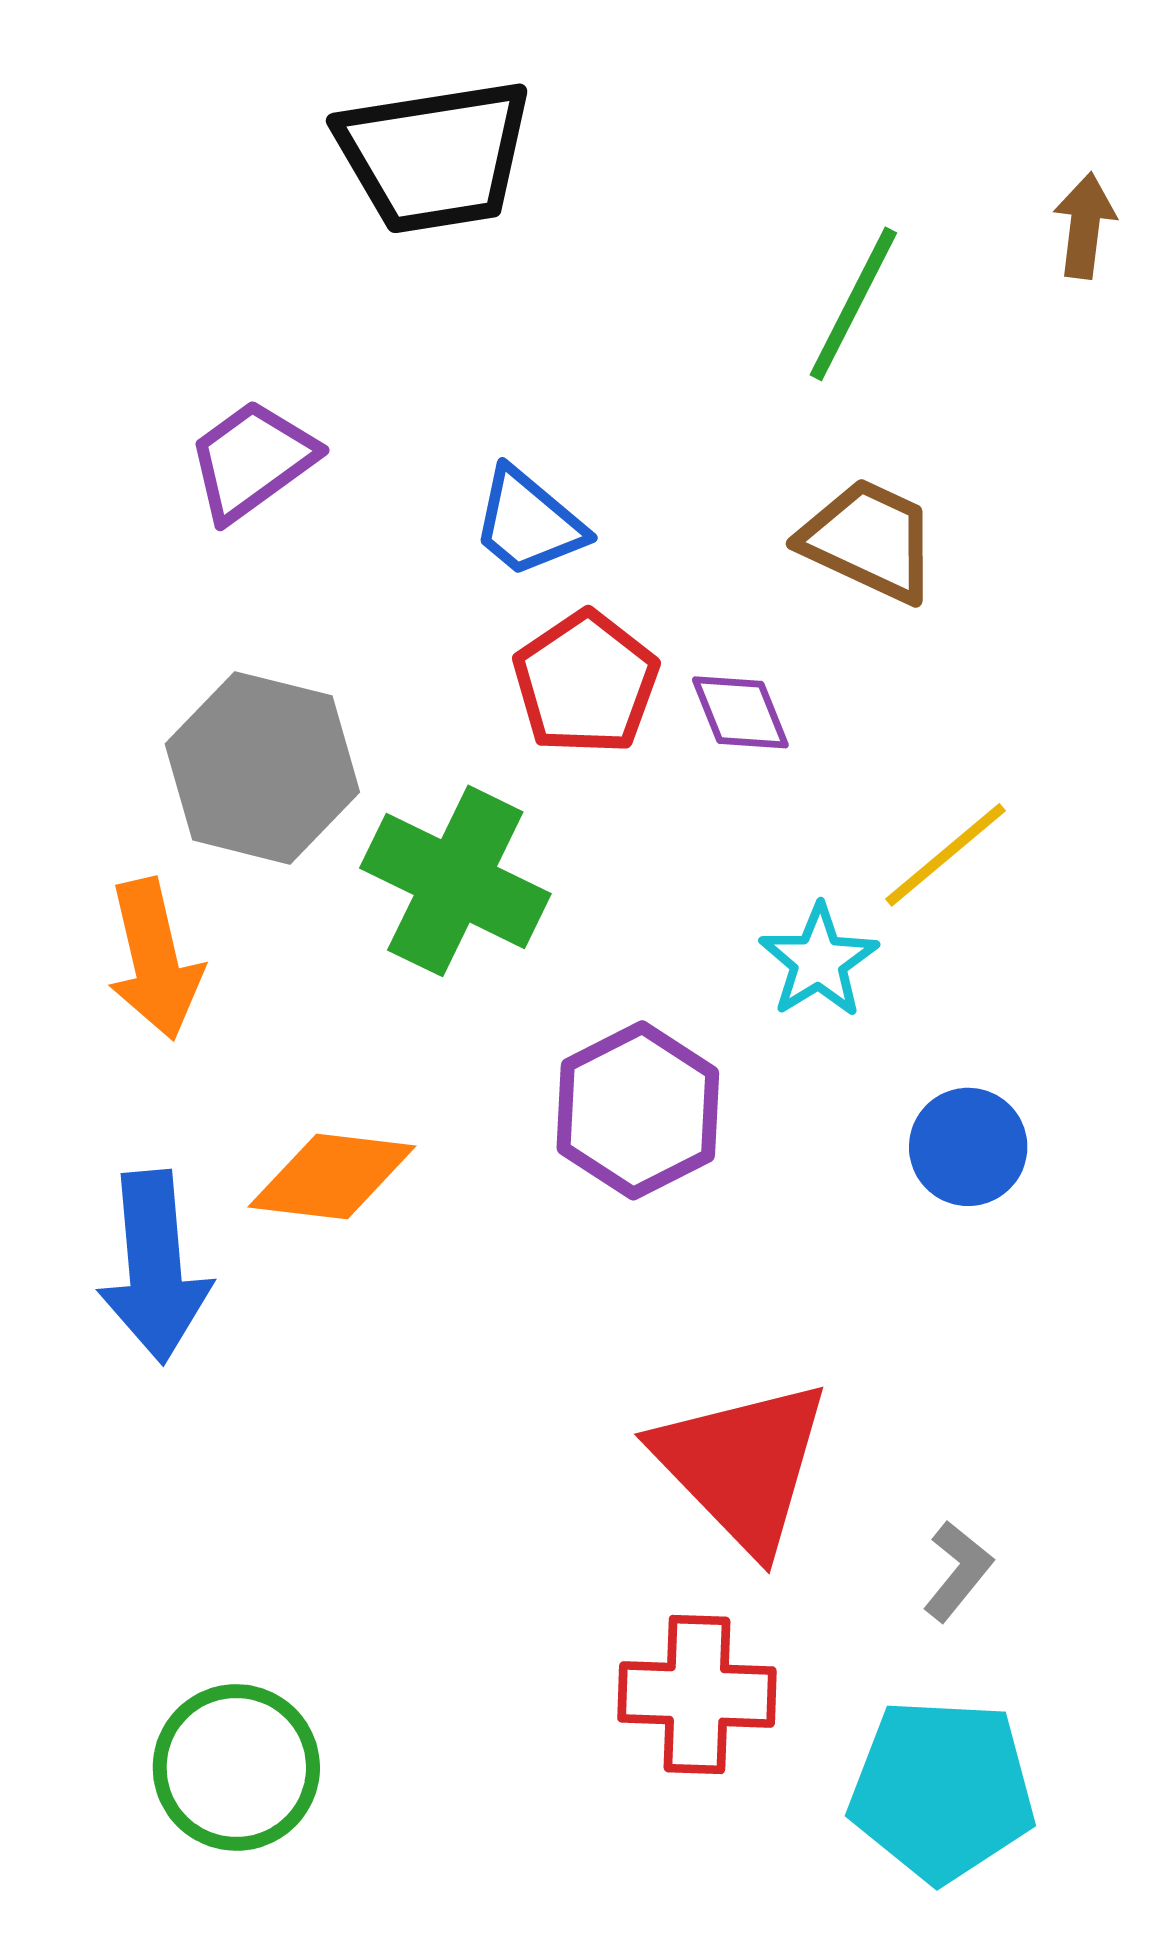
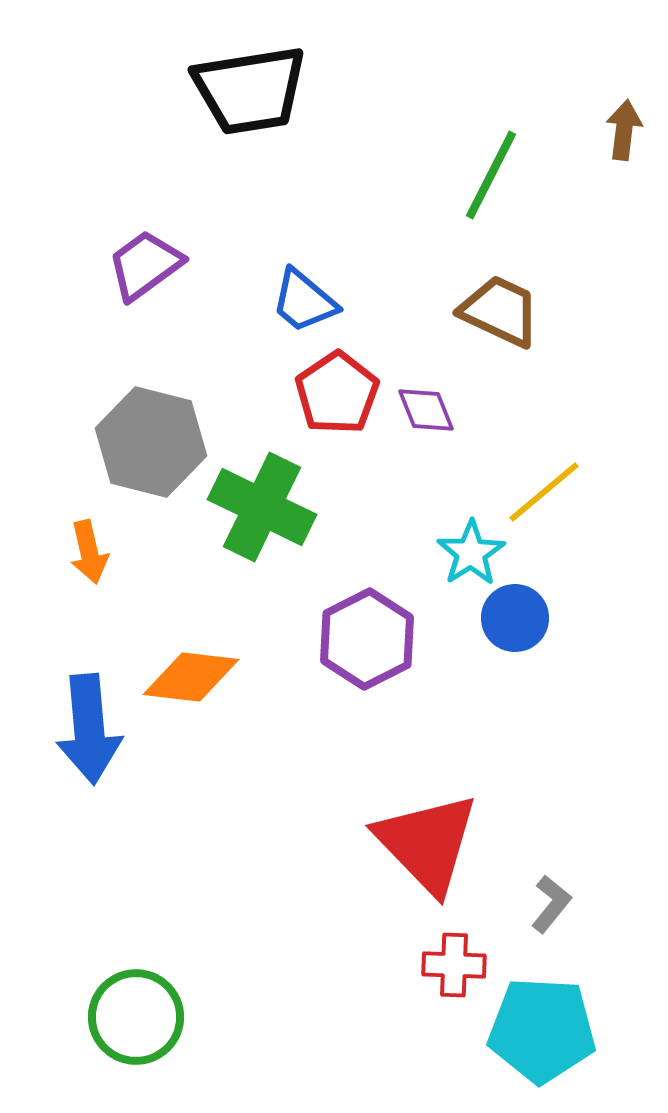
orange arrow: (155, 959) -> (89, 552), size x0.7
blue circle: (968, 1147) -> (515, 618), moved
red cross: (697, 1694) -> (454, 965), moved, size x0.7

